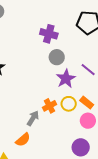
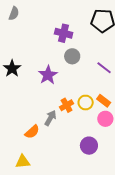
purple star: (66, 79) -> (48, 75), moved
orange semicircle: (23, 140) -> (32, 132), moved
purple circle: (81, 147) -> (89, 146), moved

